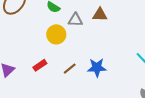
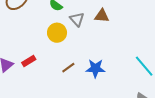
gray triangle: (75, 20) -> (77, 19), turned 42
red rectangle: (40, 65) -> (29, 61), moved

